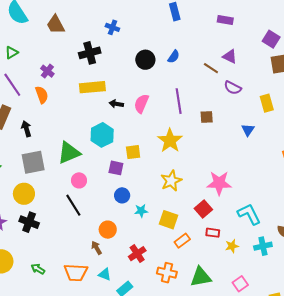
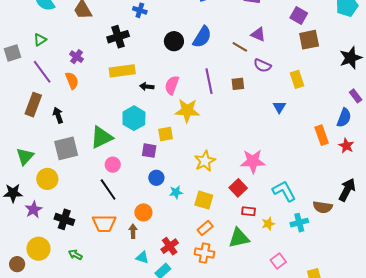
blue semicircle: (174, 57) -> (202, 37), size x1.6
brown square: (207, 117) -> (238, 84), moved
yellow star: (170, 141) -> (187, 111), moved, turned -30
yellow circle: (24, 194) -> (47, 179), moved
black cross: (29, 222) -> (64, 219), moved
orange rectangle: (182, 241) -> (205, 228), moved
brown arrow: (96, 248) -> (133, 231), turned 32
red cross: (137, 254) -> (170, 246), moved
orange trapezoid: (76, 272) -> (104, 223), moved
green triangle: (201, 277) -> (239, 238), moved

